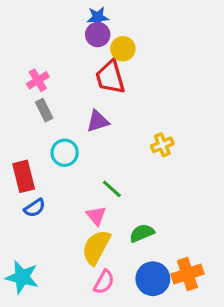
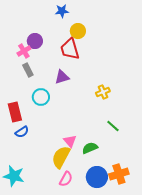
purple circle: (98, 35) -> (35, 41), moved
green line: (112, 189) -> (113, 126), moved
pink triangle: (96, 216) -> (70, 141), moved

